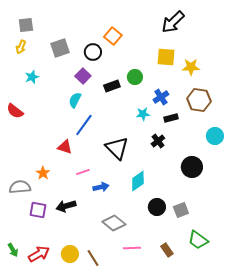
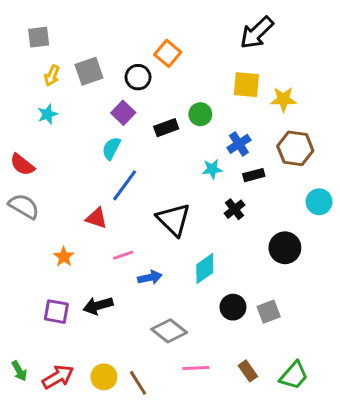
yellow arrow: (21, 47) -> (52, 76), moved
gray semicircle: (20, 187) -> (24, 206), moved, turned 35
green trapezoid: (198, 240) -> (294, 375), moved, turned -85

